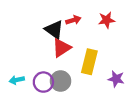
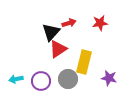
black triangle: (54, 30) -> (51, 32), turned 36
gray circle: (61, 81) -> (68, 79), moved

